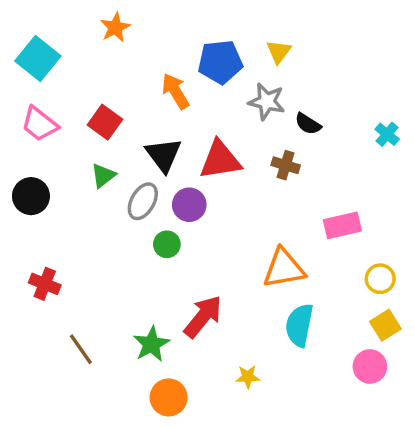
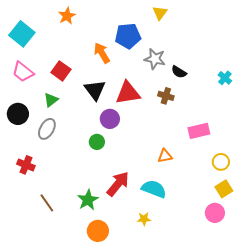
yellow triangle: (279, 52) -> (160, 13), moved
green triangle: (103, 175) -> (51, 100), moved
gray ellipse: (143, 201) -> (47, 129), moved
orange triangle: (284, 268) -> (165, 156), size x0.6
cyan semicircle: (299, 325) -> (154, 189), moved, turned 100

